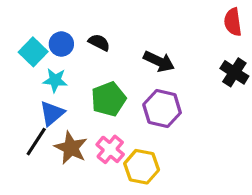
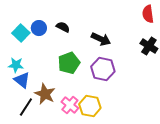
cyan star: (55, 80) -> (16, 65), moved
blue triangle: (52, 113) -> (22, 80), moved, turned -42
black line: (36, 142) -> (26, 107), moved
pink cross: (110, 149) -> (70, 105), moved

